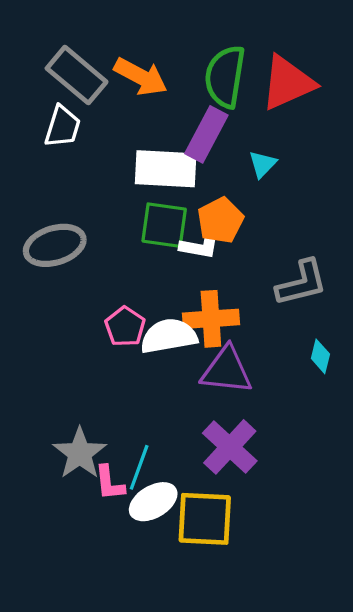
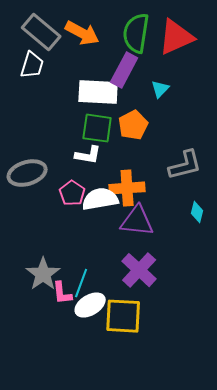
gray ellipse: (55, 245) -> (27, 173), moved
white L-shape: (200, 245) -> (88, 155), moved

